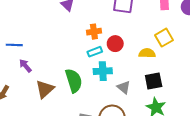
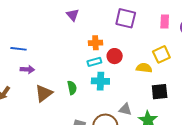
purple arrow: (25, 66) -> (27, 69), turned 128
green semicircle: (74, 81) -> (72, 88), size x0.6
black square: (154, 81) -> (160, 92), moved
gray triangle: (124, 87) -> (125, 109), moved, turned -32

